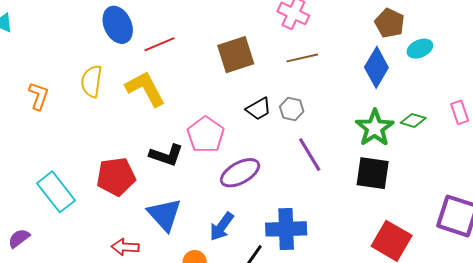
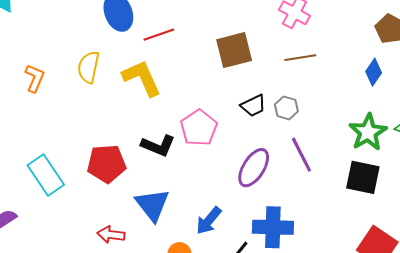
blue diamond: (376, 67) -> (374, 72), size x0.7
purple ellipse: (240, 173) -> (254, 168), moved, turned -33

